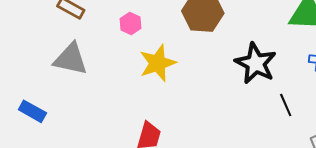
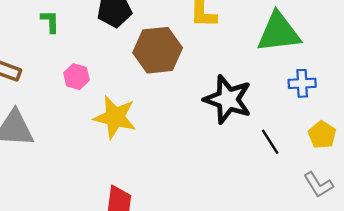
yellow star: (158, 63) -> (115, 117), turned -30

